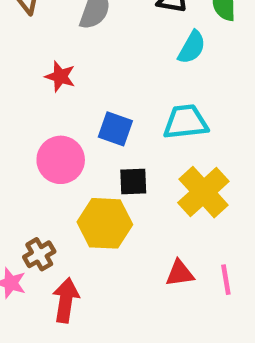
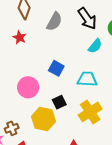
red star: (60, 76) -> (20, 37), moved
blue square: (115, 129) -> (56, 68), moved
black square: (133, 181) -> (59, 102), turned -32

